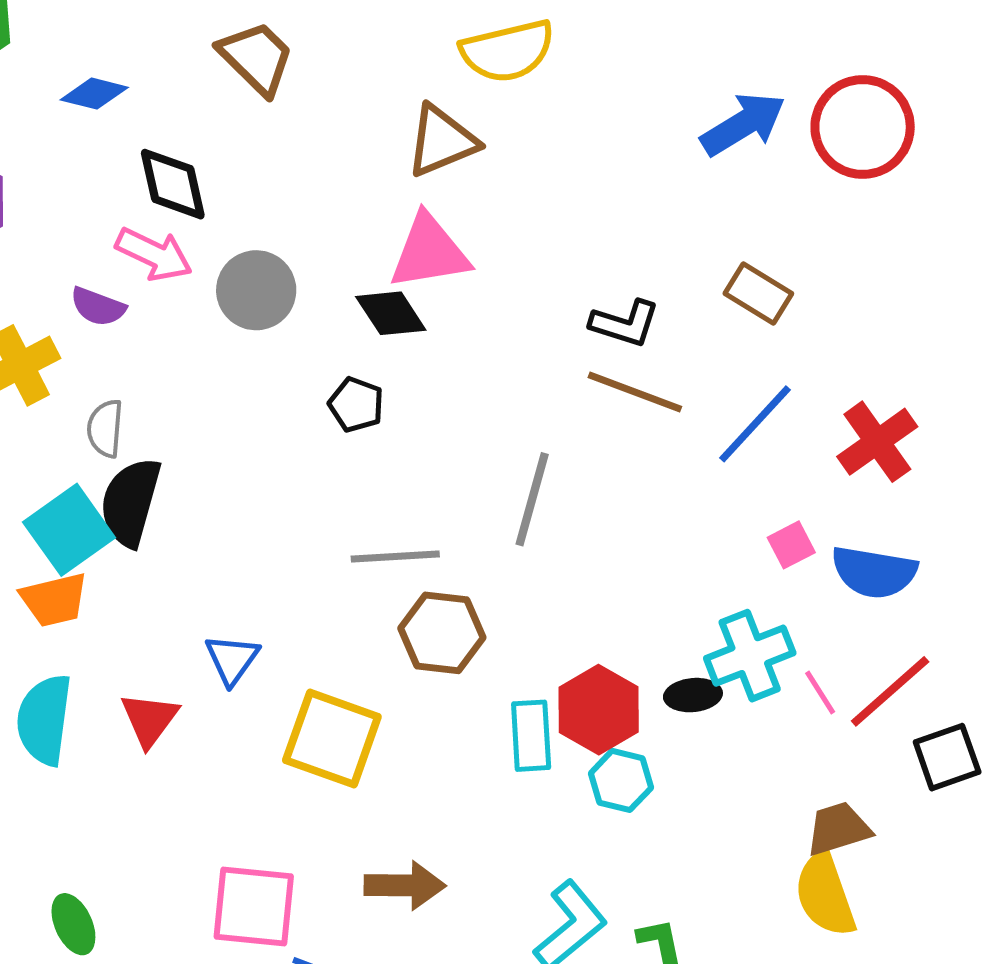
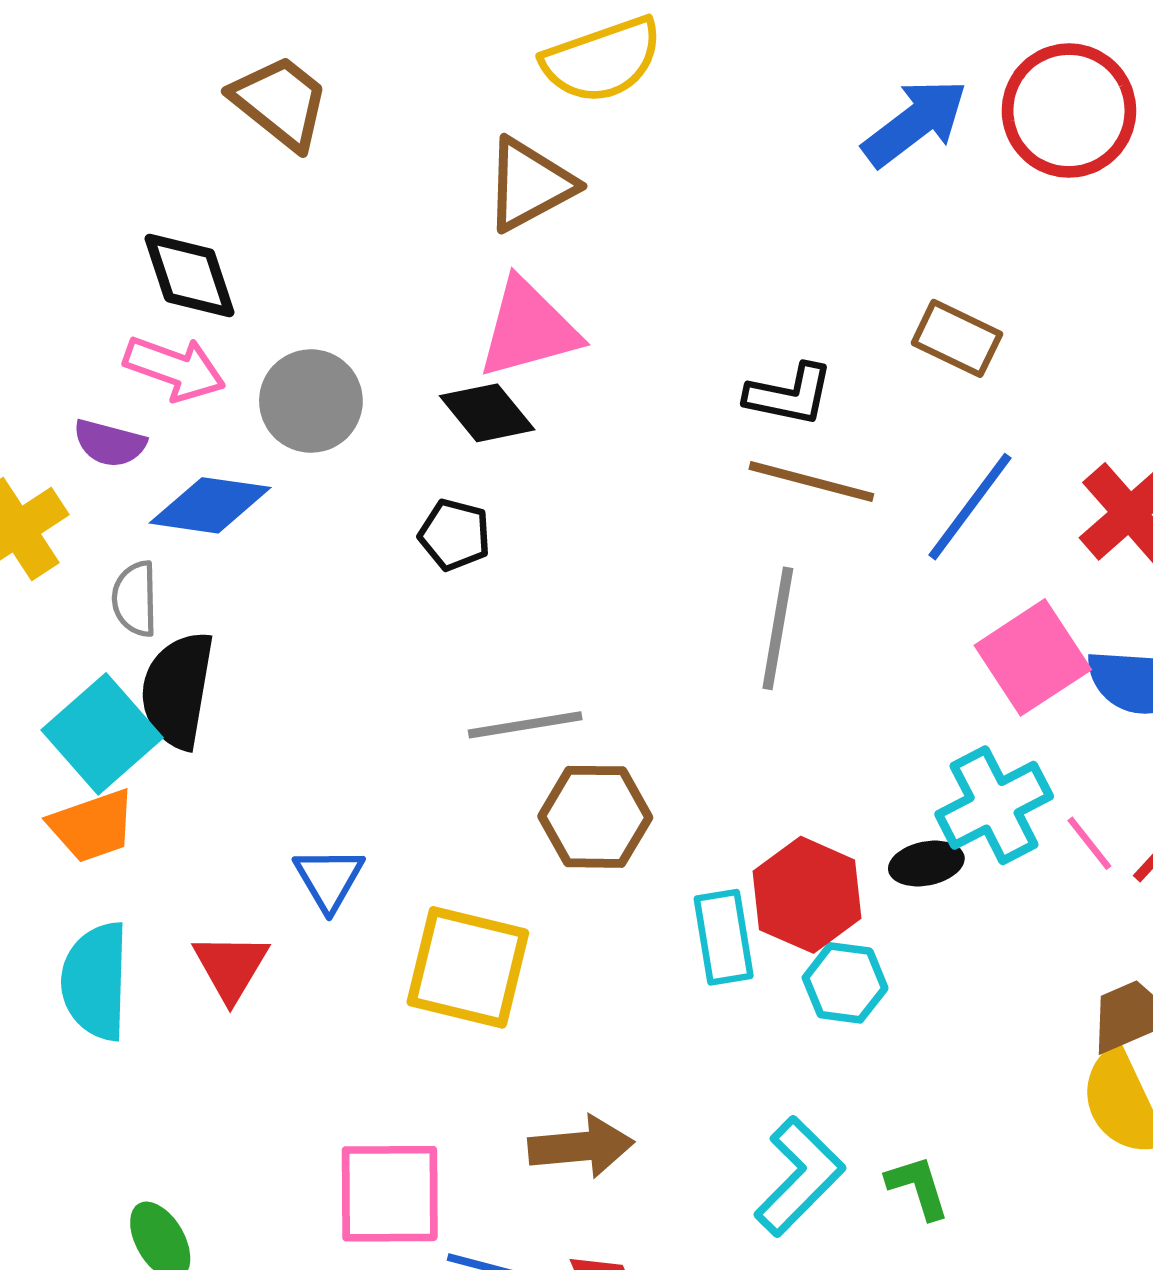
blue diamond: (94, 94) -> (210, 505), moved, size x1.4
gray line: (532, 499) -> (778, 628), moved
pink square: (791, 545) -> (1033, 657), size x1.8

